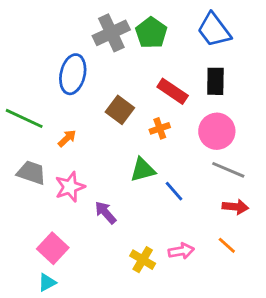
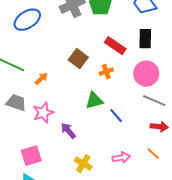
blue ellipse: (73, 74) -> (27, 20), moved, turned 44
pink square: (53, 248) -> (31, 156), turned 30
yellow cross: (143, 260) -> (83, 164), moved

